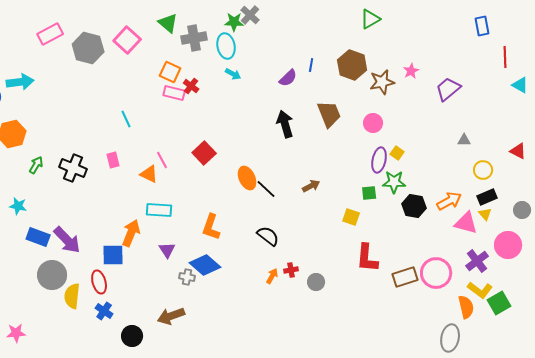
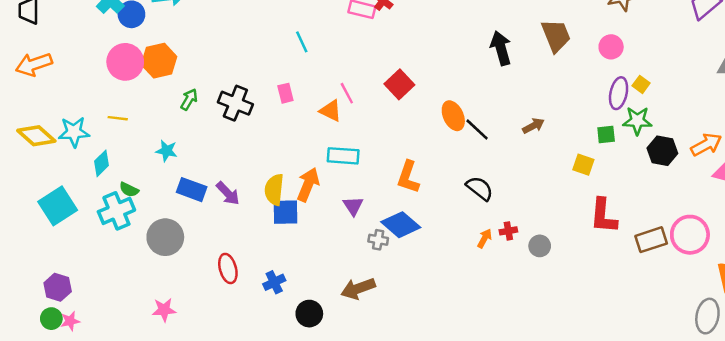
purple arrow: (67, 240) -> (228, 193), size x0.7
gray circle: (52, 275) -> (165, 237), moved
red ellipse: (99, 282) -> (228, 268), moved
yellow semicircle: (72, 296) -> (274, 190), moved
blue cross: (104, 311) -> (274, 282), turned 30

